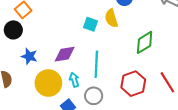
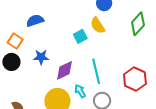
cyan square: (90, 24) -> (80, 36), turned -32
green diamond: (145, 42) -> (138, 24), moved
blue star: (29, 56) -> (41, 57), moved

